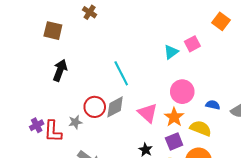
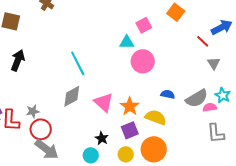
pink square: (192, 44) -> (144, 25), moved
cyan triangle: (171, 52) -> (127, 42), turned 35
pink circle: (182, 92) -> (143, 61), moved
red circle: (95, 107) -> (41, 129), moved

